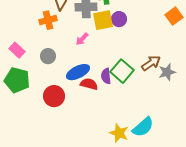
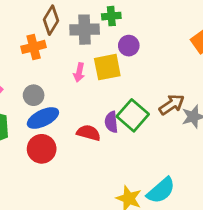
yellow square: (103, 20) -> (107, 67), moved
pink arrow: (82, 39) -> (79, 72), turned -32
blue ellipse: (78, 72) -> (43, 118), moved

